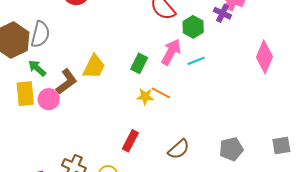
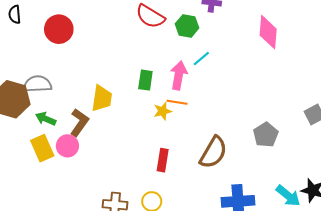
gray semicircle: (40, 34) -> (37, 84), turned -88
pink arrow: (171, 52) -> (179, 75), moved
brown semicircle: (179, 149) -> (213, 152), size x1.4

